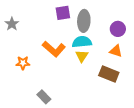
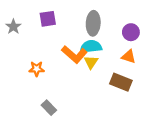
purple square: (63, 13) -> (48, 19), moved
orange L-shape: (54, 49) -> (74, 54), moved
orange star: (23, 63) -> (37, 69), moved

